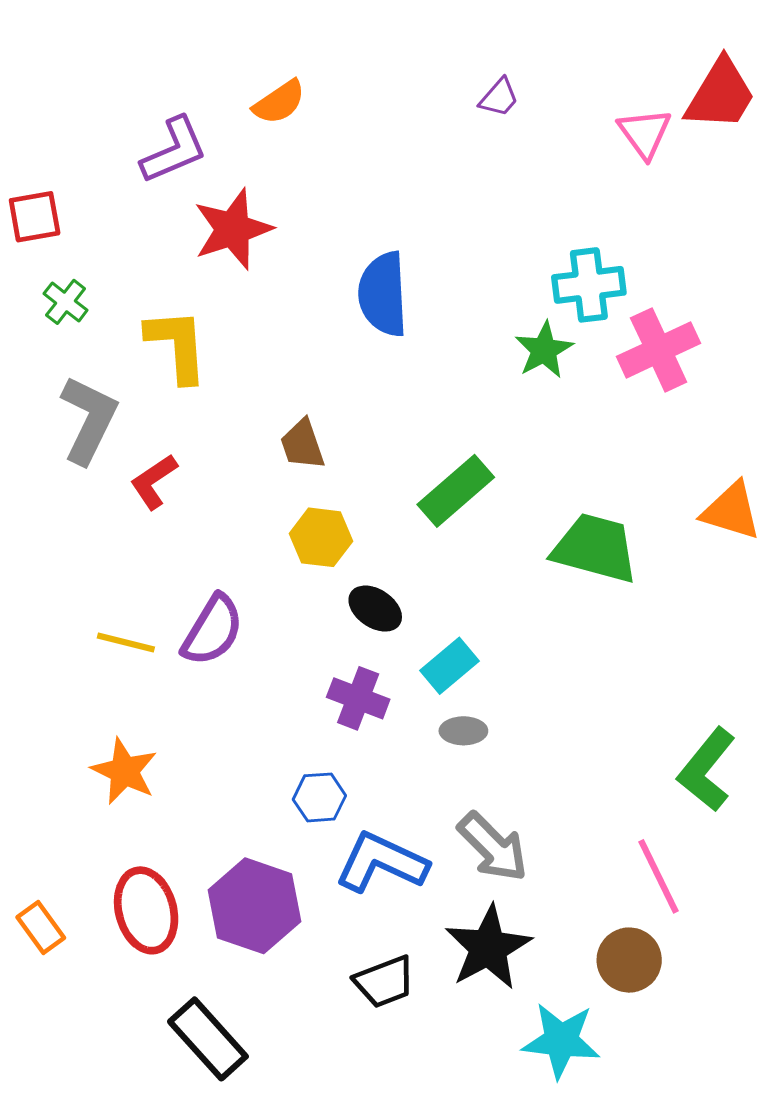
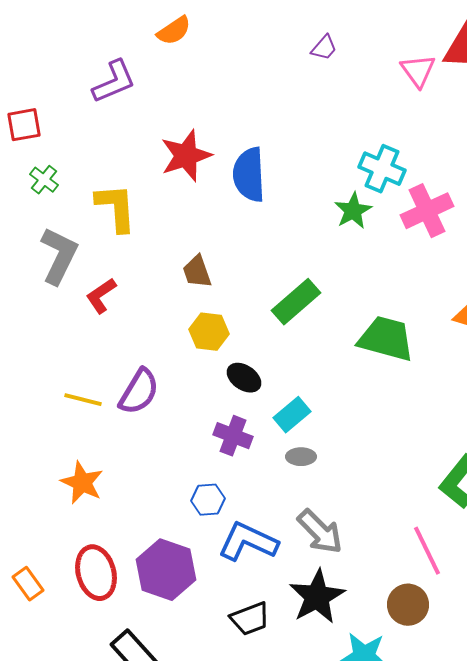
orange semicircle: (279, 102) -> (174, 31), moved
red star: (233, 229) -> (186, 156), moved
cyan cross: (589, 285) -> (382, 169), turned 30

